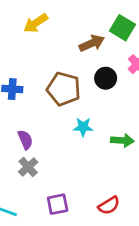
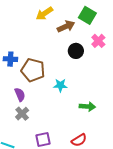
yellow arrow: (36, 23) -> (44, 14), moved
brown pentagon: (64, 89) -> (33, 70), moved
green arrow: (122, 140) -> (87, 106), moved

